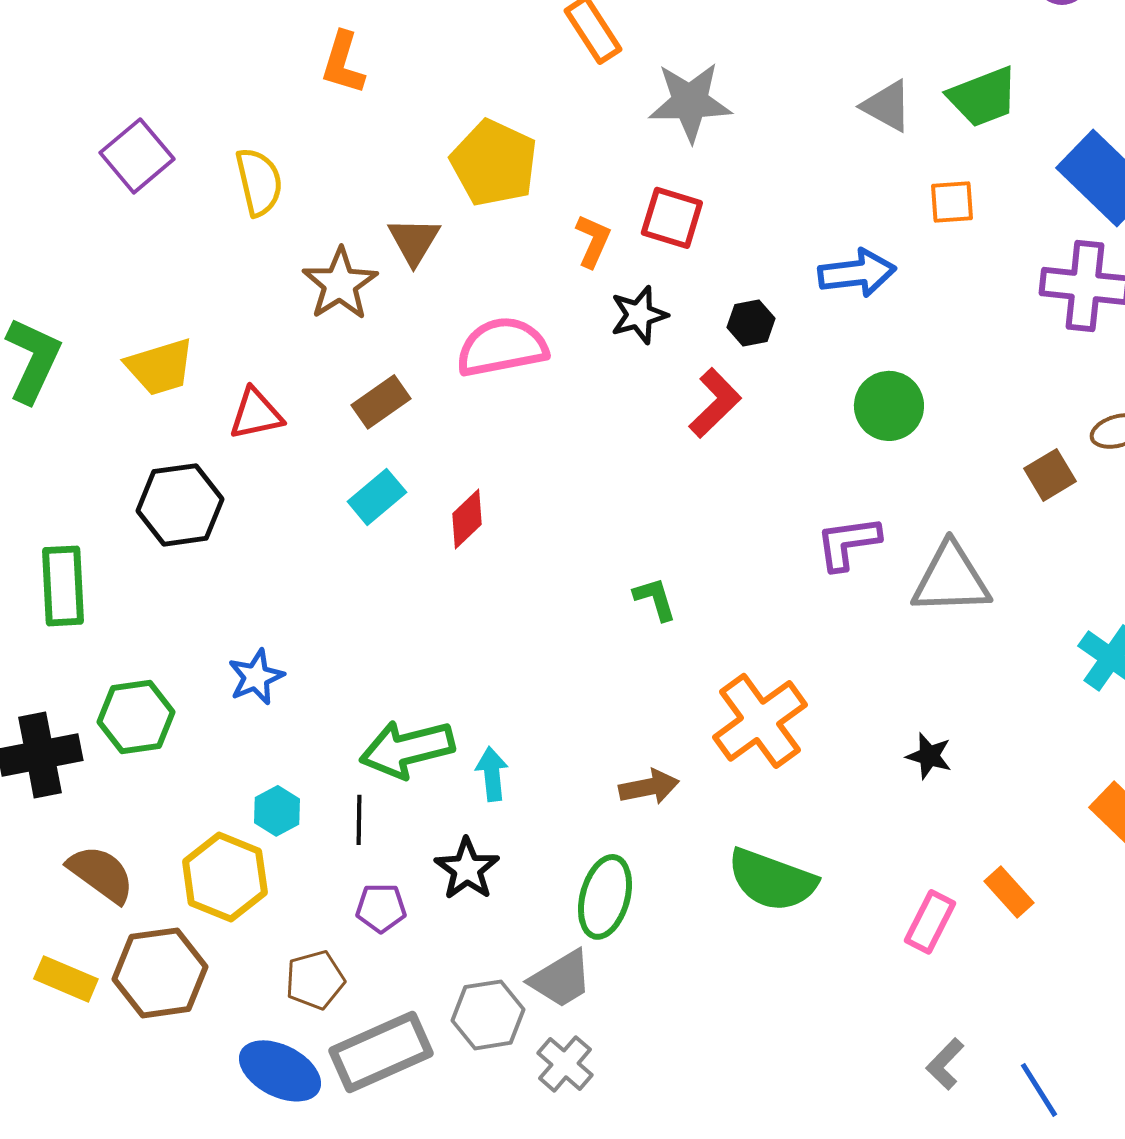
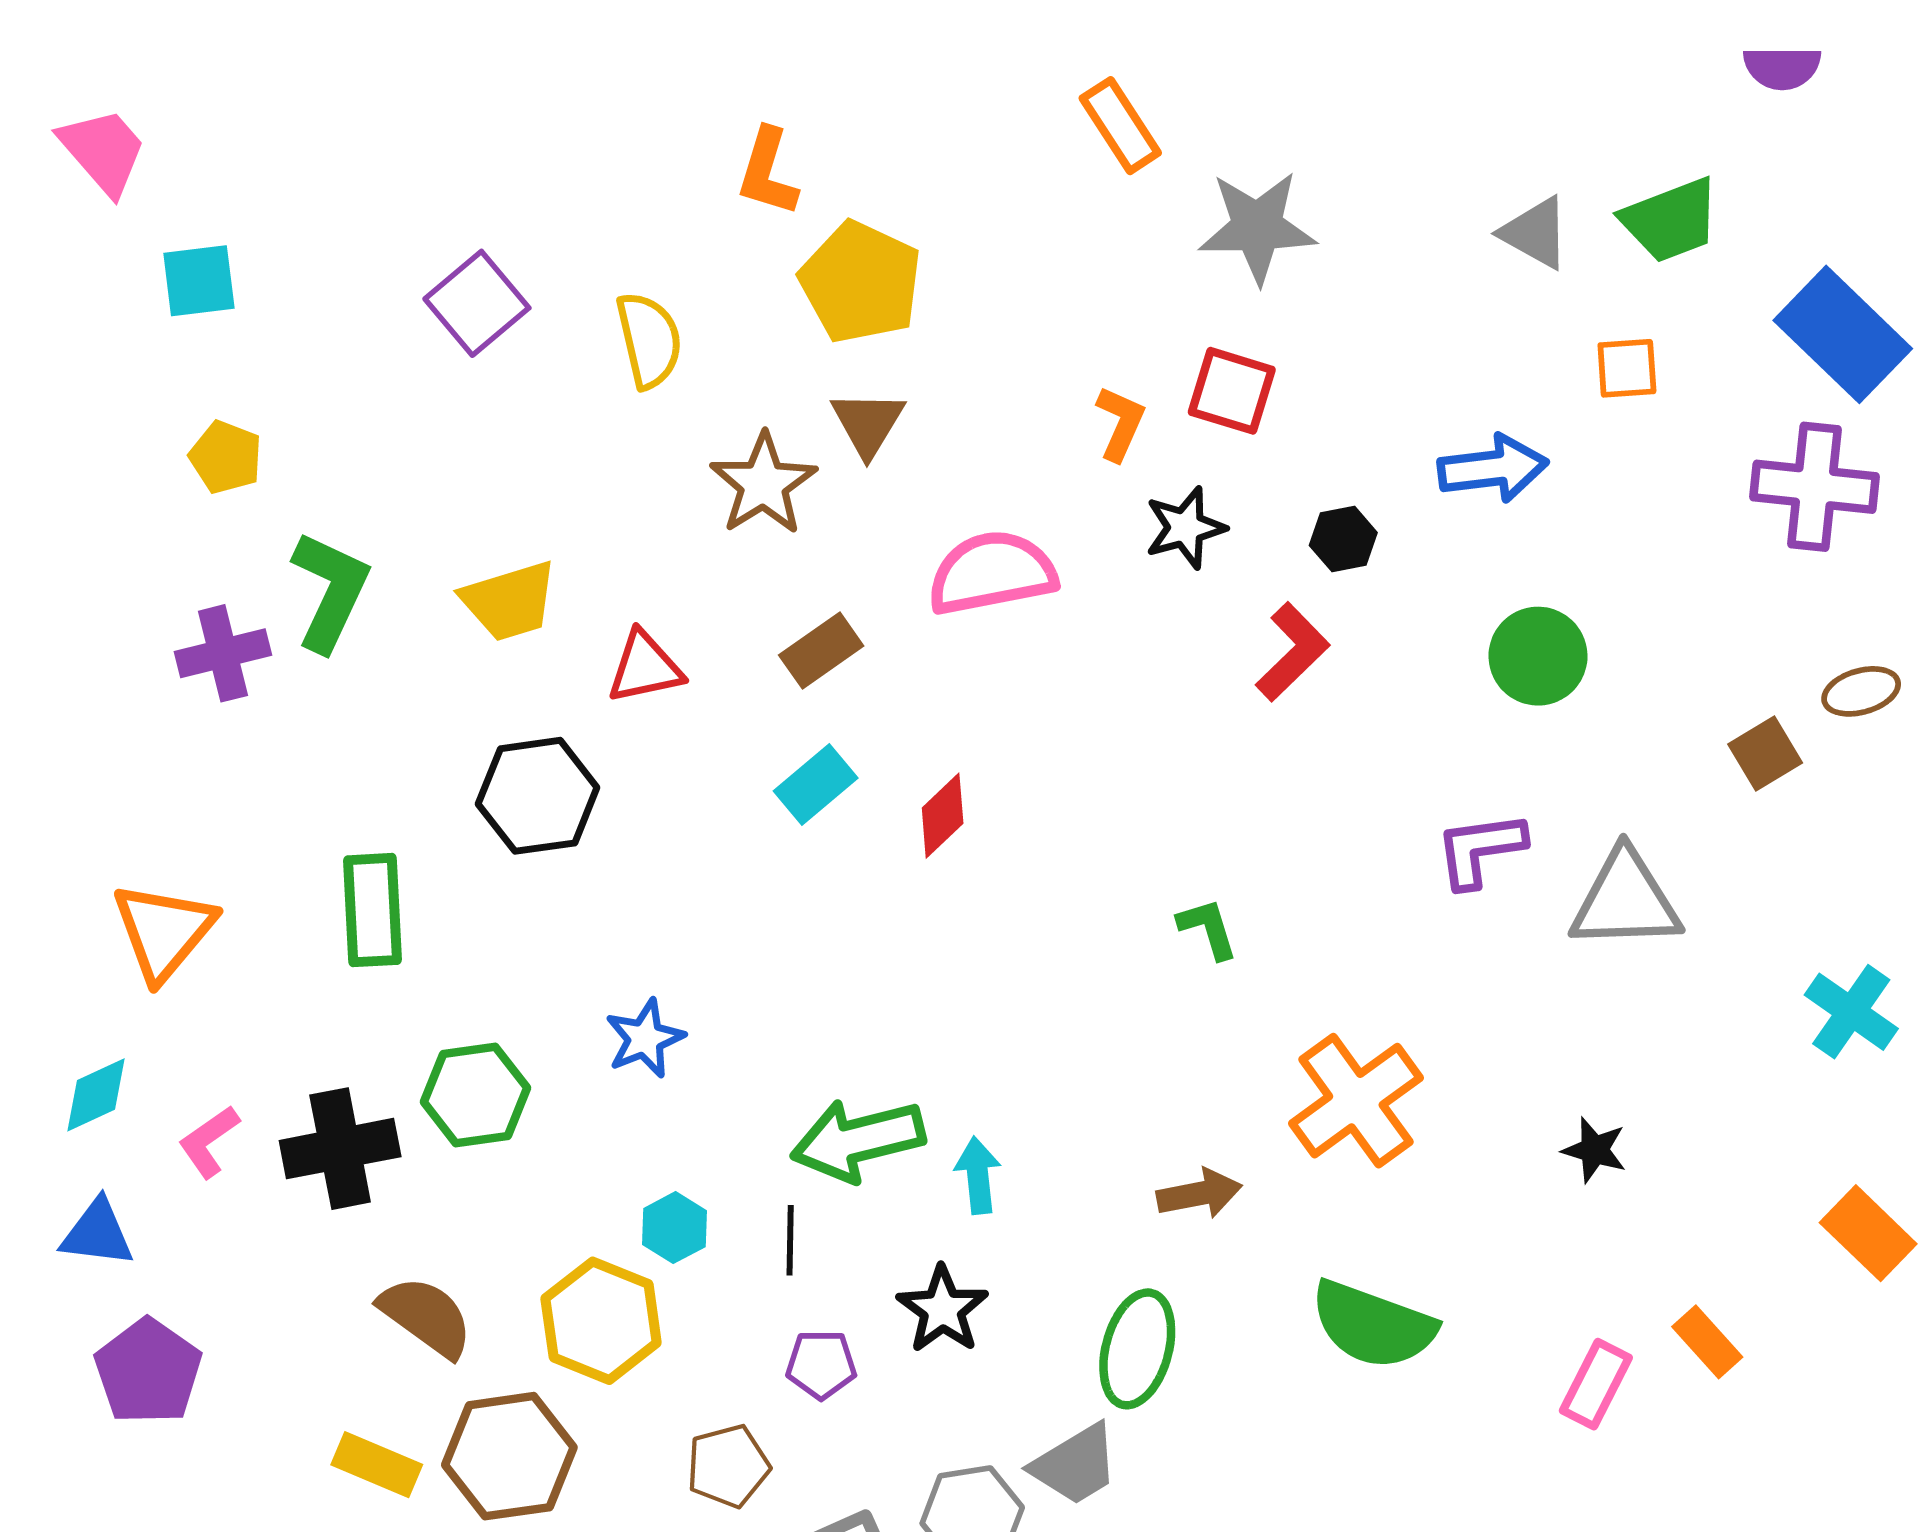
yellow pentagon: (494, 163) -> (861, 282), moved

